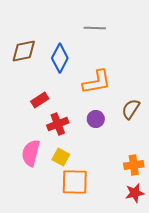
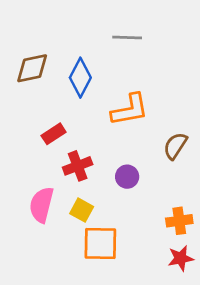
purple circle: (96, 119) -> (127, 177), moved

